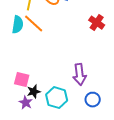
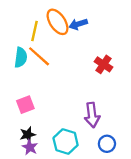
red cross: (97, 23) -> (104, 64), moved
pink square: (22, 80) -> (25, 105), moved, turned -35
black star: (34, 92) -> (28, 135), moved

